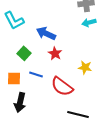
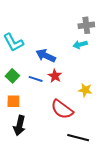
cyan arrow: (89, 22) -> (80, 45), moved
green square: (24, 53) -> (12, 76), moved
blue line: (36, 74) -> (36, 79), moved

